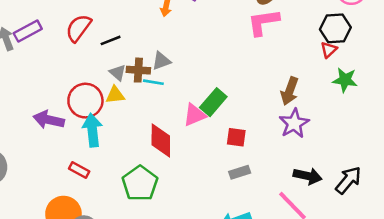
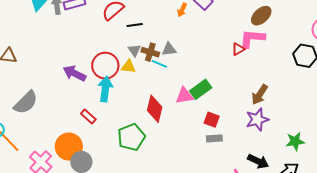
red triangle: (329, 50) -> (238, 49), moved
green star: (345, 80) -> (295, 141), moved, turned -30
gray rectangle: (240, 172) -> (214, 138), moved

